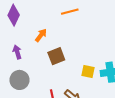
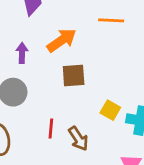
orange arrow: (41, 35) -> (62, 40), size x1.5

